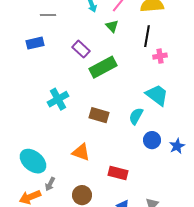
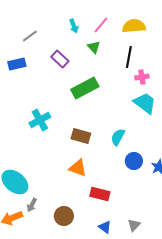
gray line: (48, 15) -> (30, 36), turned -35
purple rectangle: (81, 49) -> (60, 59), moved
cyan trapezoid: (157, 95) -> (145, 103), moved
orange triangle: (81, 152) -> (78, 168), moved

